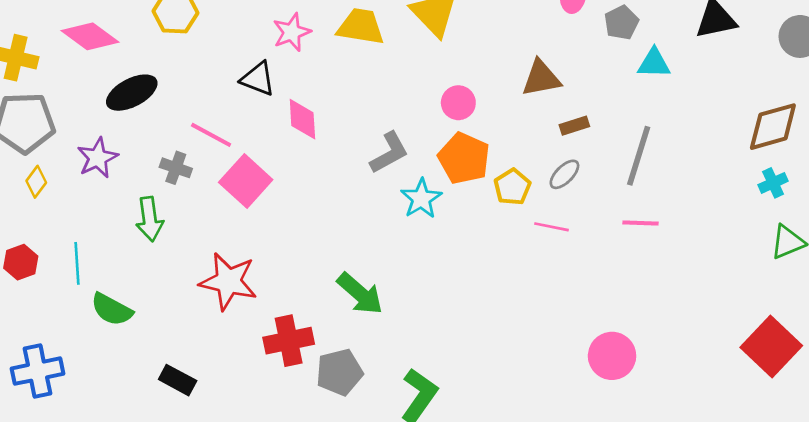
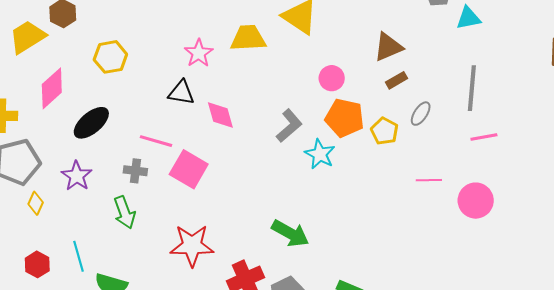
pink diamond: (90, 36) -> (52, 88), turned -66
brown rectangle: (574, 126) -> (396, 80), moved
pink line: (552, 227) -> (429, 180), moved
pink circle: (612, 356) -> (476, 201), moved

